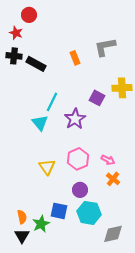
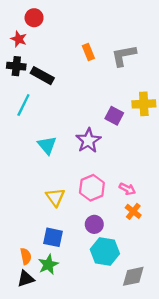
orange rectangle: (75, 58) -> (88, 52), moved
cyan line: (52, 102) -> (23, 105), moved
blue square: (59, 211) -> (53, 237), moved
black triangle: (22, 236) -> (26, 279), turned 42

